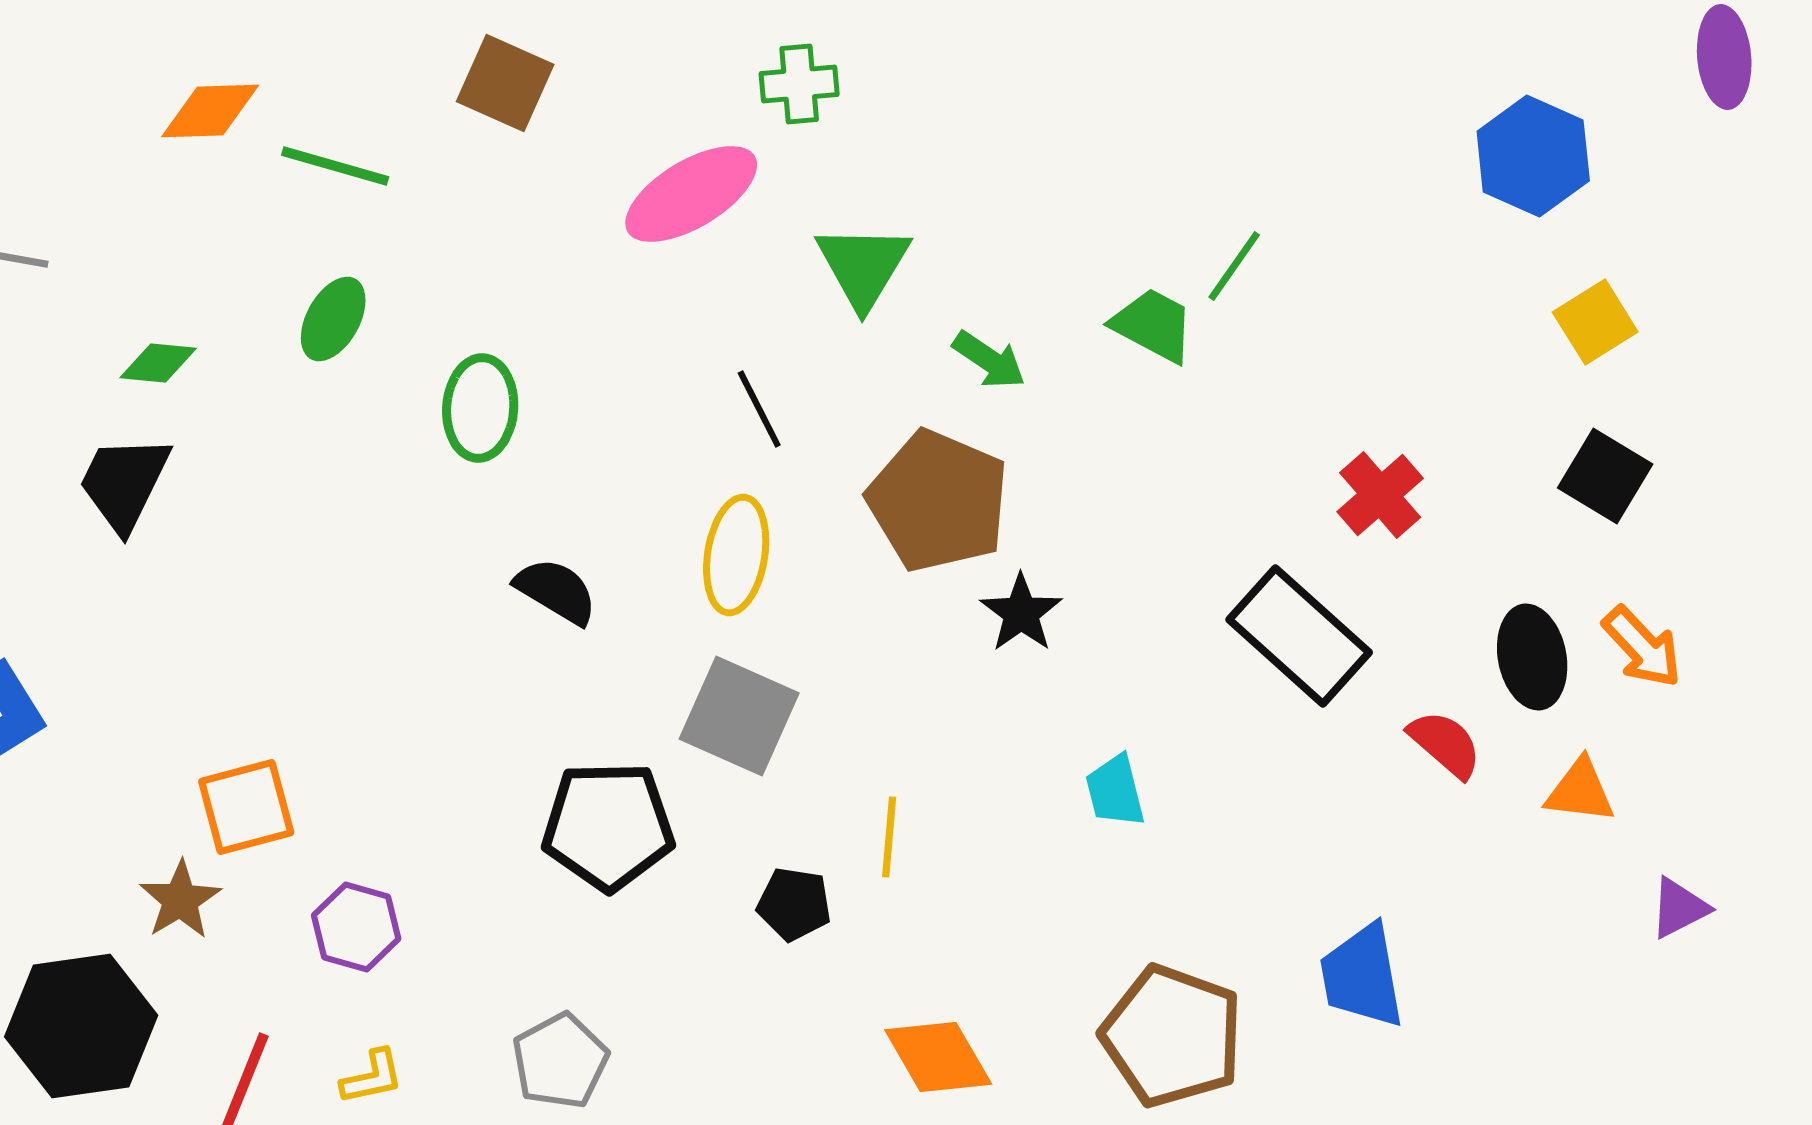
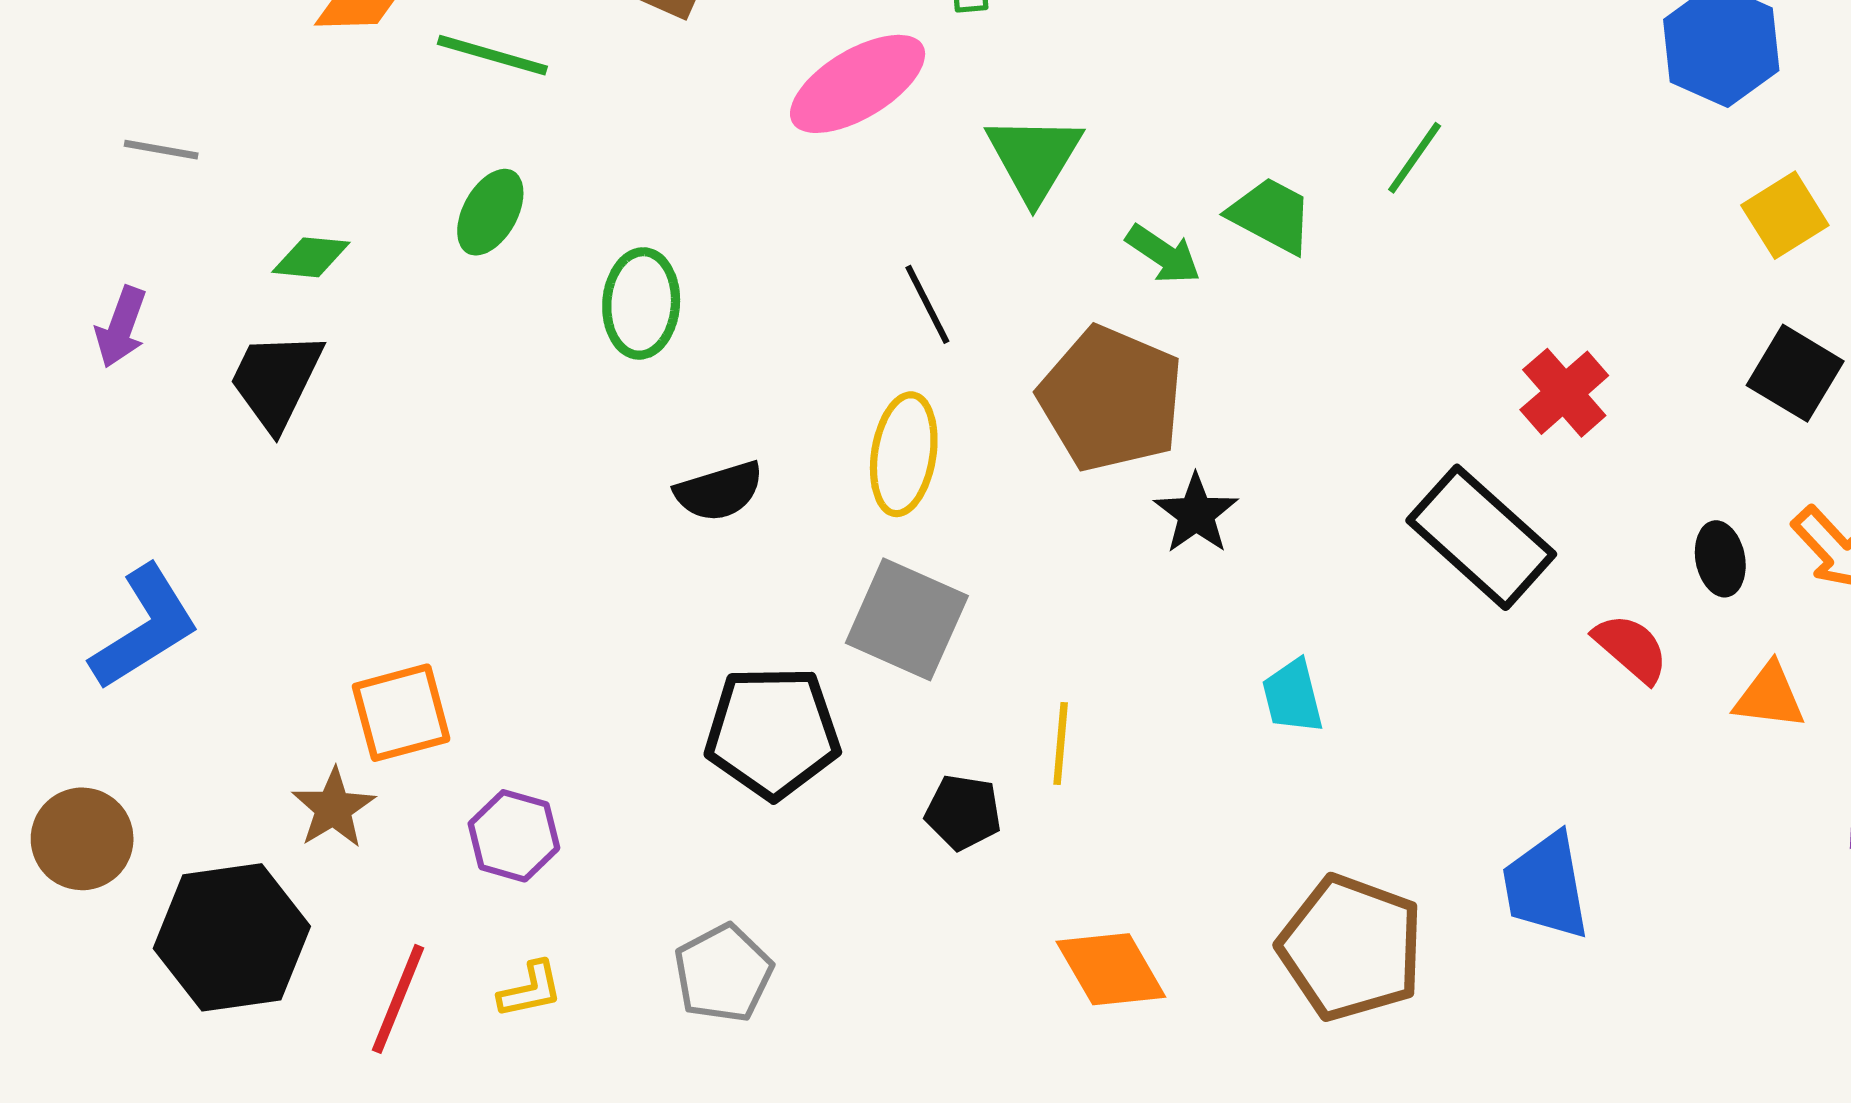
green trapezoid: (1153, 325) -> (1271, 215), moved
black semicircle: (556, 591) -> (719, 491), turned 132
black ellipse: (1532, 657) -> (1720, 559), size x0.7

